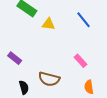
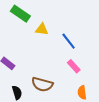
blue line: (84, 20) -> (69, 41), moved

